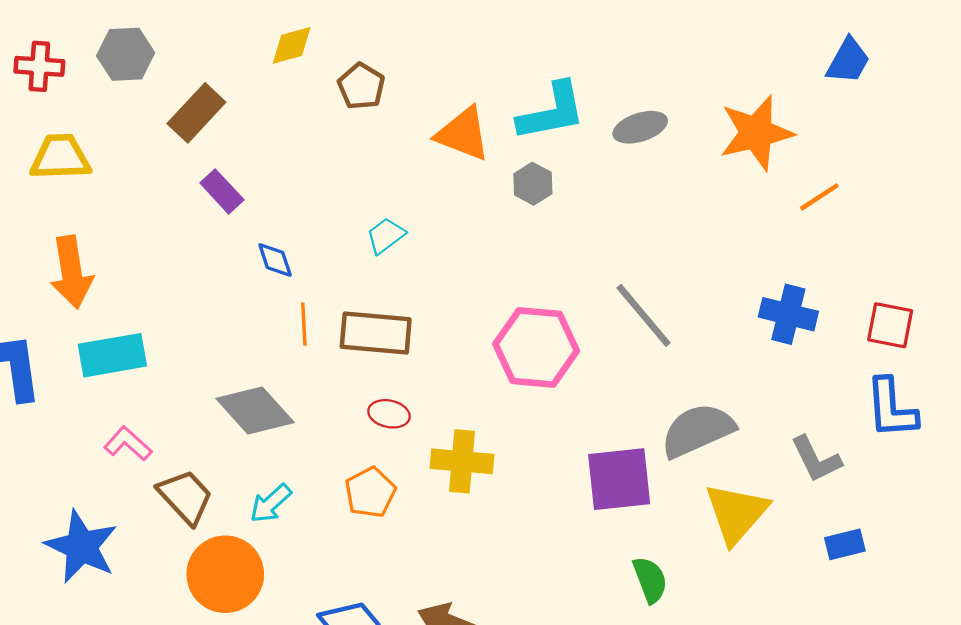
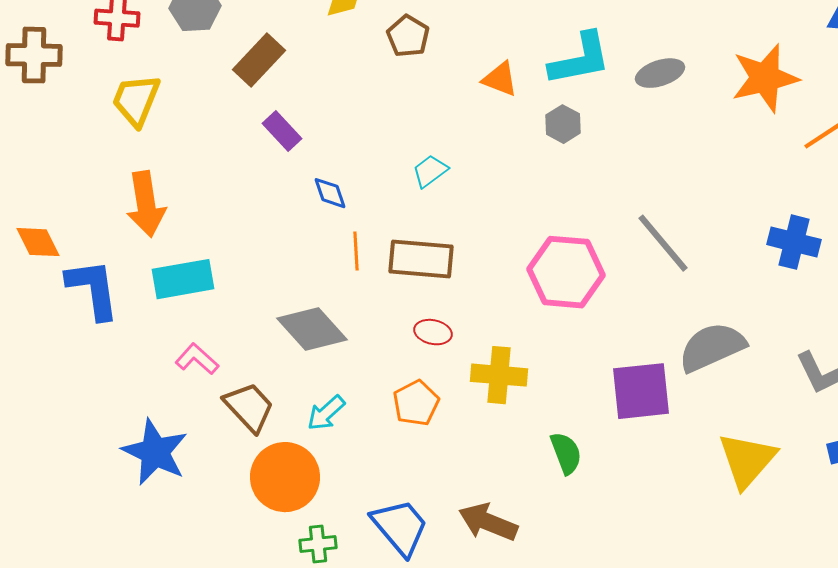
orange triangle: (463, 134) -> (500, 79), size x0.7
yellow trapezoid: (60, 157) -> (136, 100), turned -66
yellow triangle: (736, 513) -> (747, 460), moved
green semicircle: (650, 580) -> (566, 453), moved

